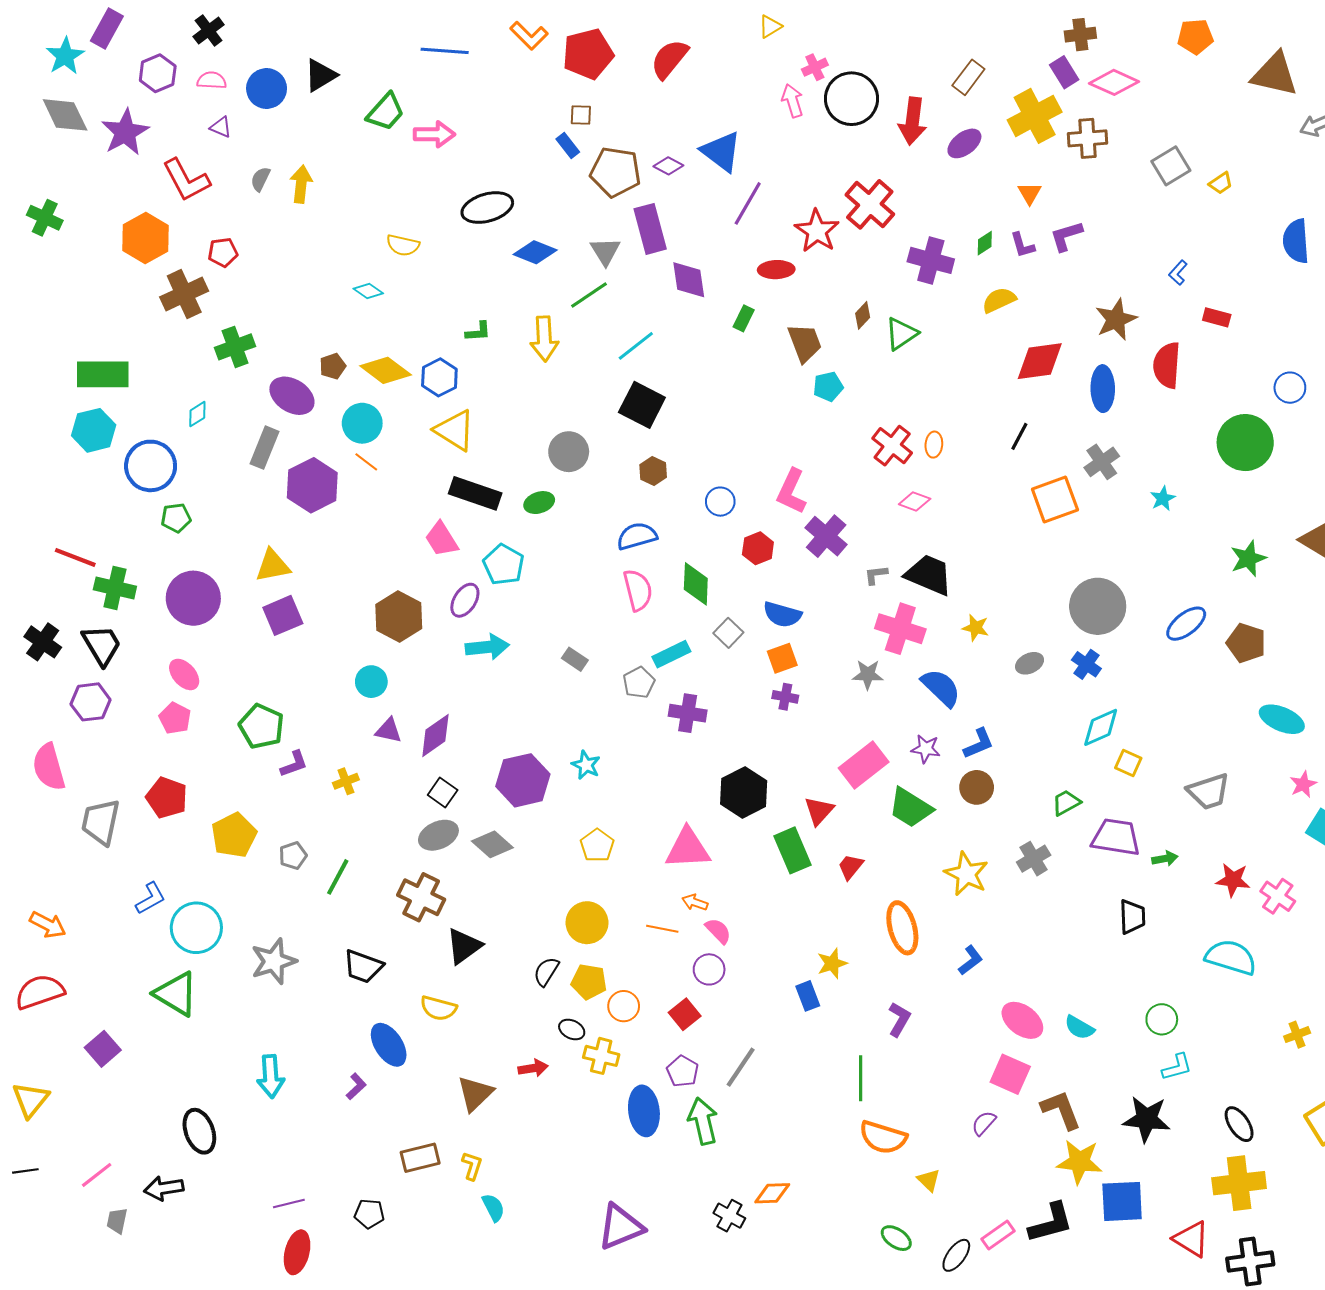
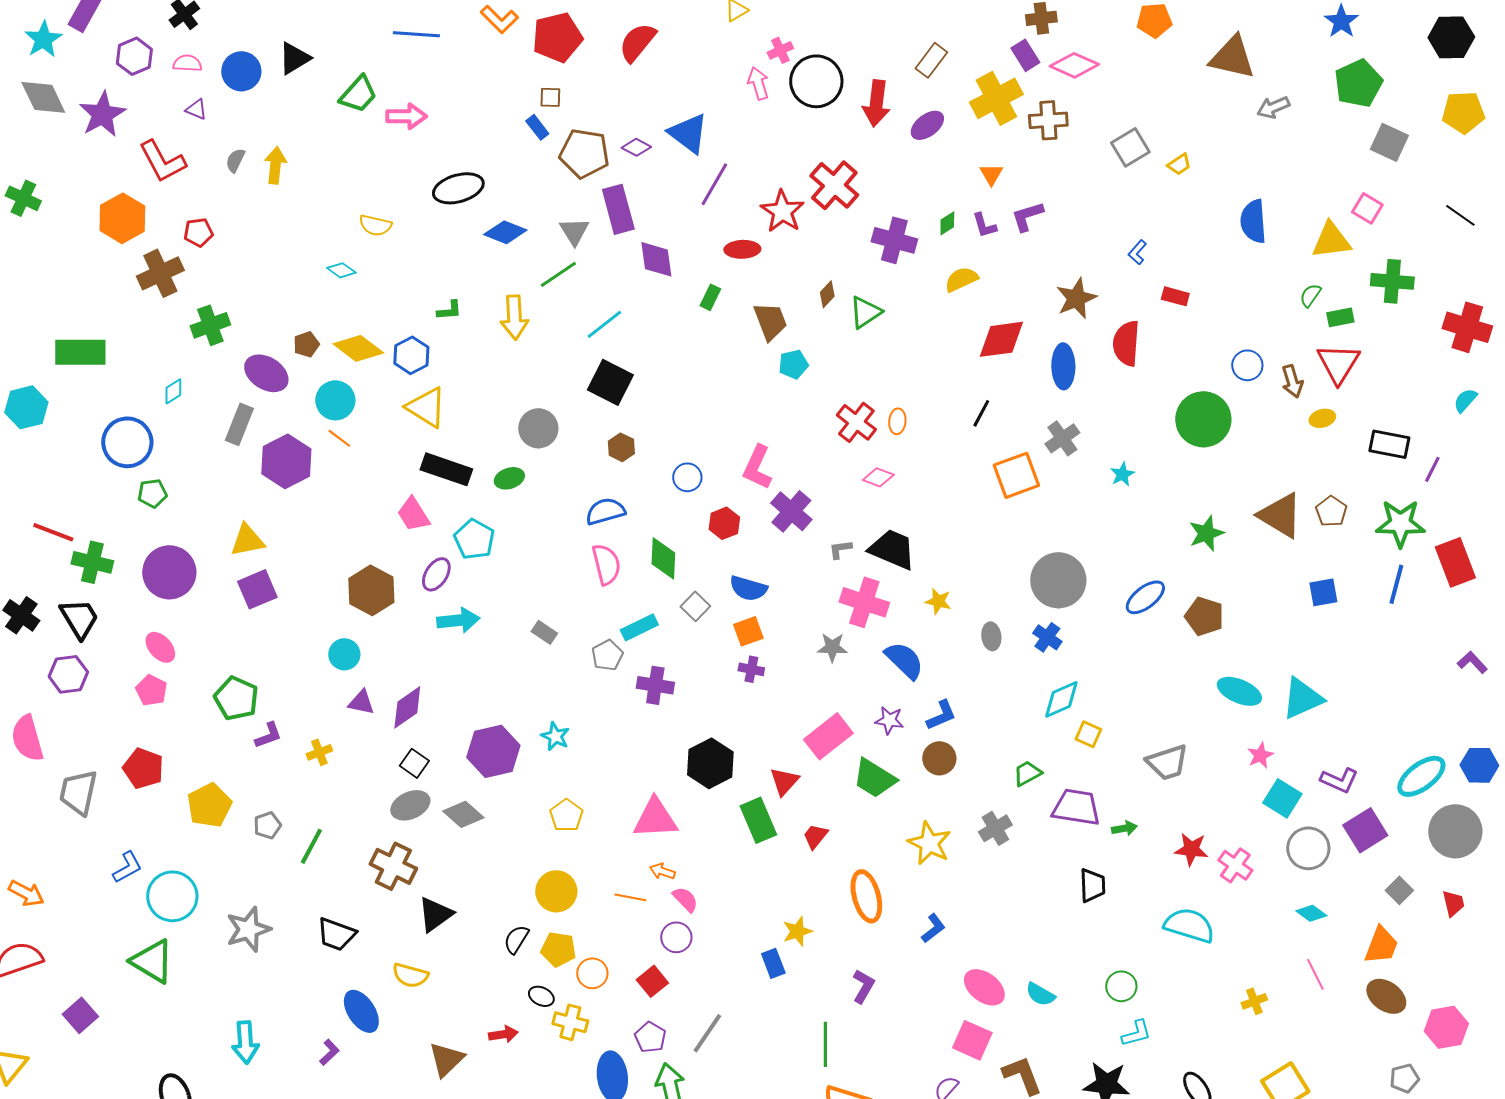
cyan hexagon: (94, 430) -> (26, 407), moved
gray ellipse: (1030, 663) -> (991, 636), turned -72

